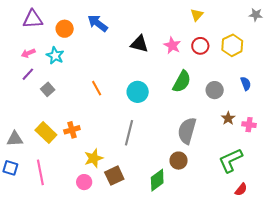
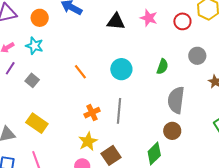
red circle: (200, 46) -> (182, 21), moved
green semicircle: (182, 82) -> (162, 67), moved, size x0.7
orange cross: (72, 130) -> (92, 113), moved

